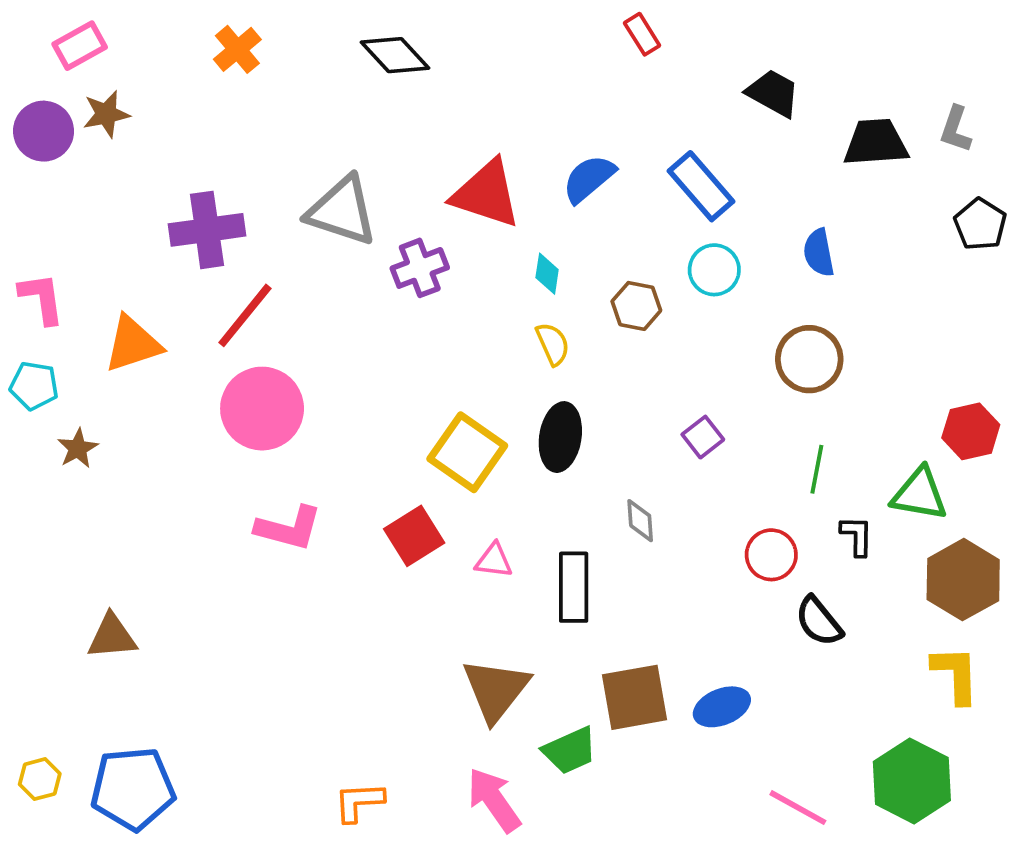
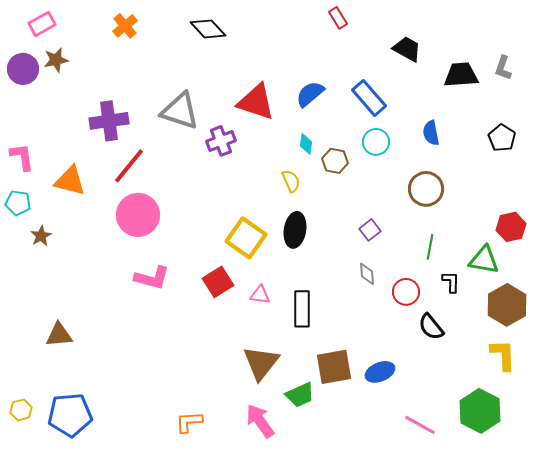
black pentagon: (980, 224) -> (502, 138), moved
cyan diamond: (547, 274) -> (306, 144), moved
orange triangle: (133, 344) -> (70, 181), turned 32
gray diamond: (640, 521) -> (367, 274), moved

